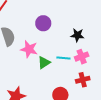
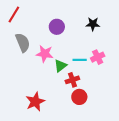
black star: (77, 35) -> (93, 24), moved
red cross: (83, 80) -> (72, 80), moved

